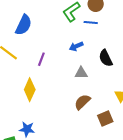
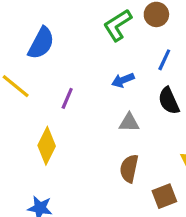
blue line: (91, 23) -> (164, 60), moved, turned -72
brown semicircle: (82, 102) -> (129, 168), turned -36

